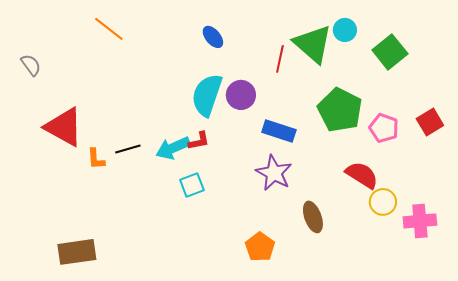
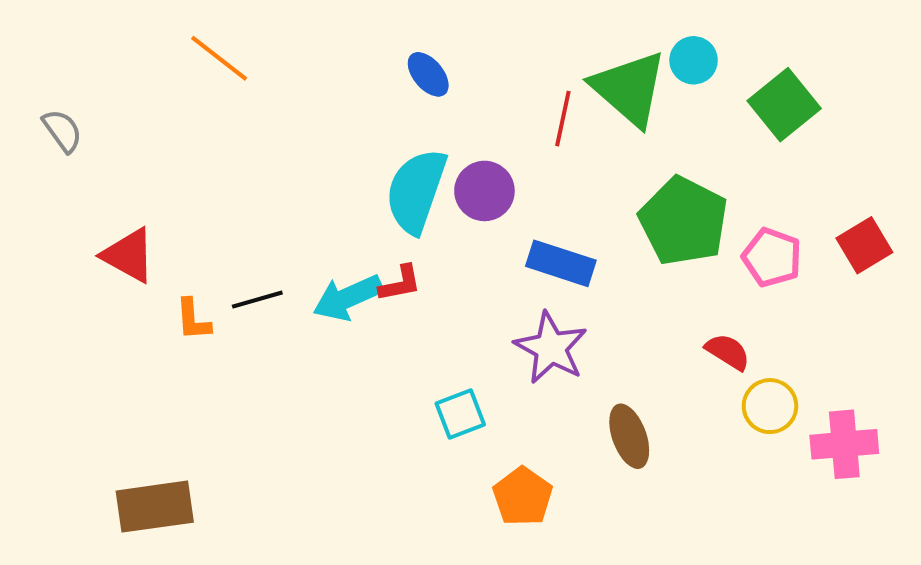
red triangle: (64, 127) -> (129, 255), size x0.7
red semicircle: (362, 175) -> (728, 352), size x0.7
cyan square: (192, 185) -> (460, 414), moved

